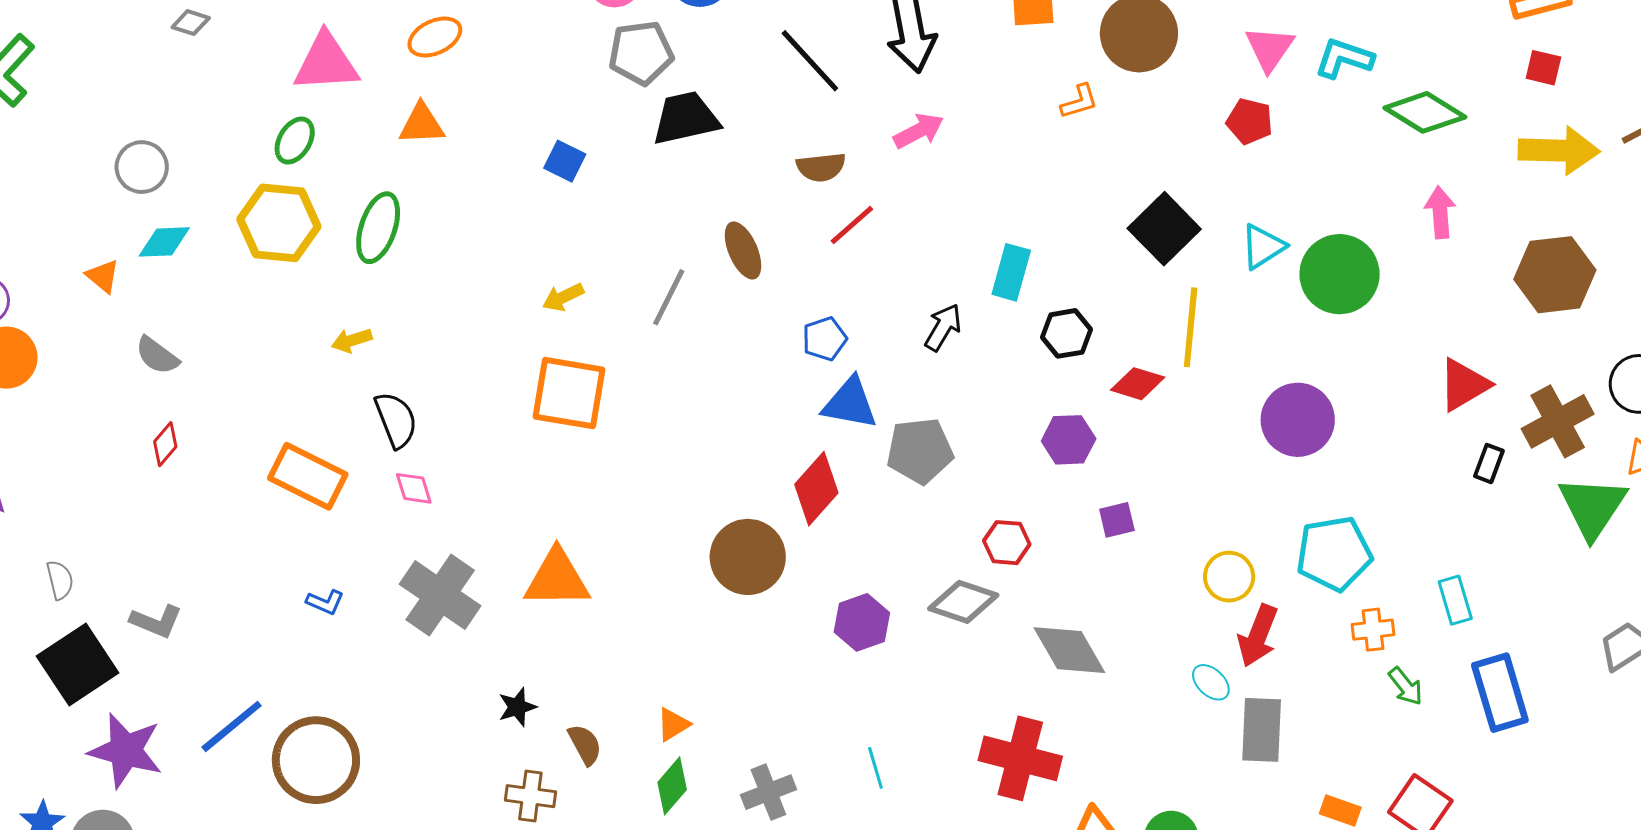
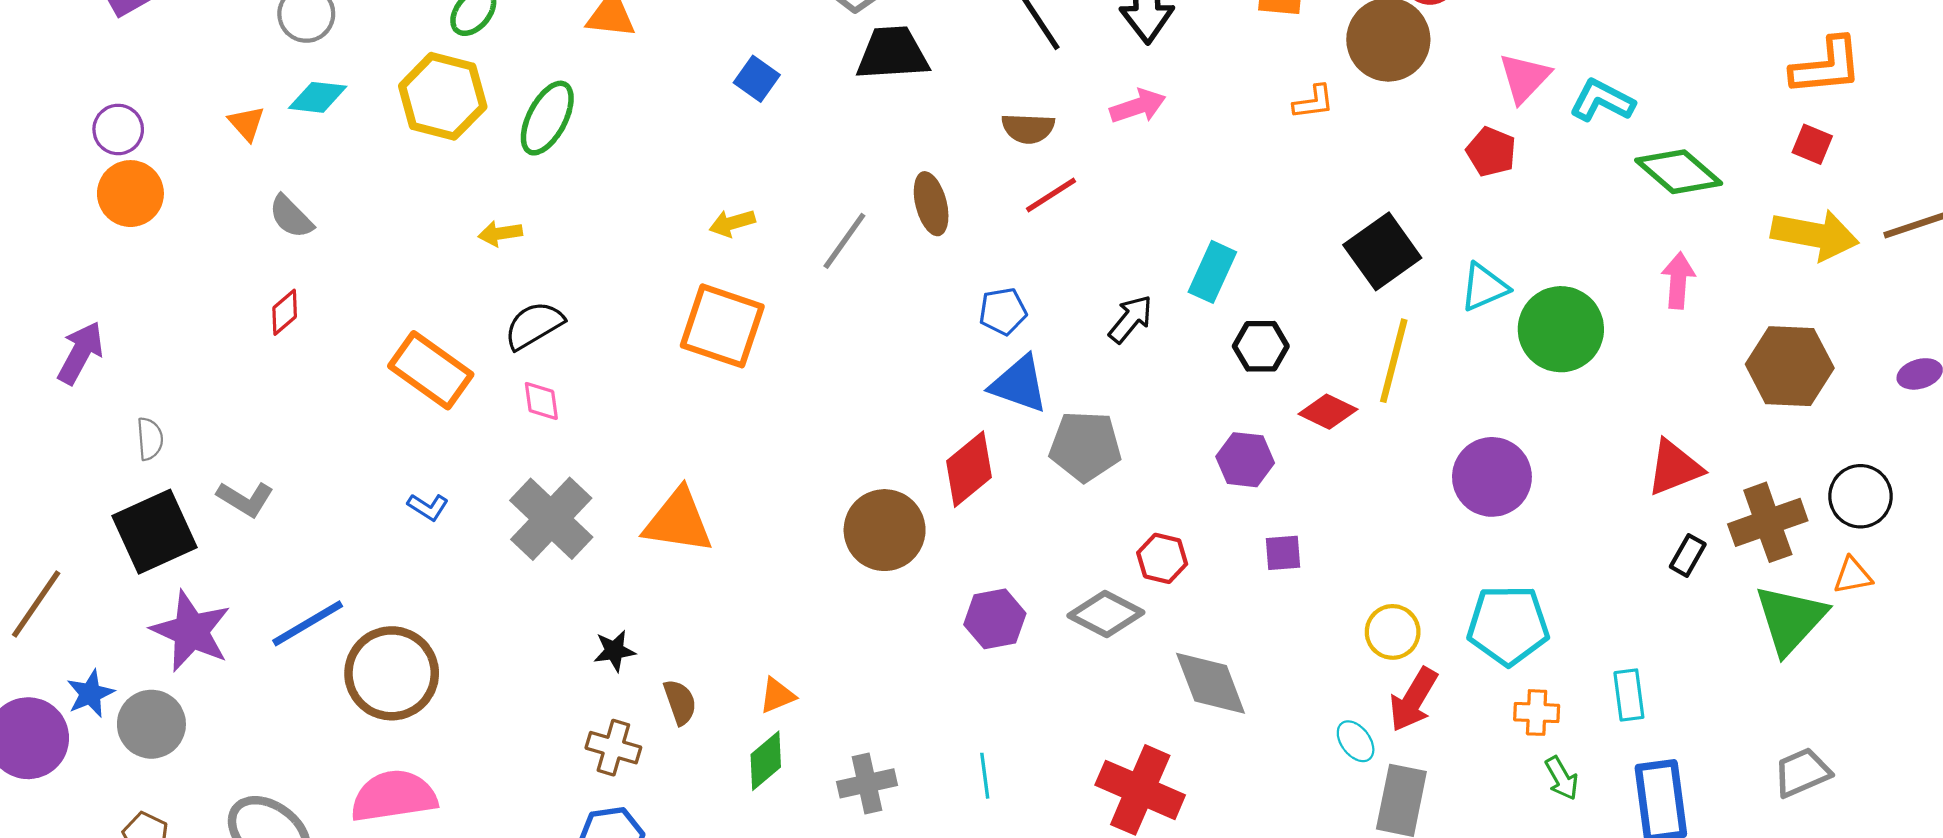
black semicircle: (396, 420) -> (534, 325), turned -108

